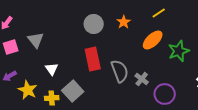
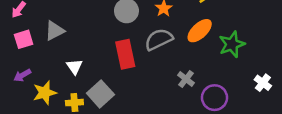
gray triangle: (36, 40) -> (55, 31), turned 42
gray semicircle: (120, 71) -> (159, 39), moved, turned -95
yellow star: (28, 90) -> (45, 93), turned 30

